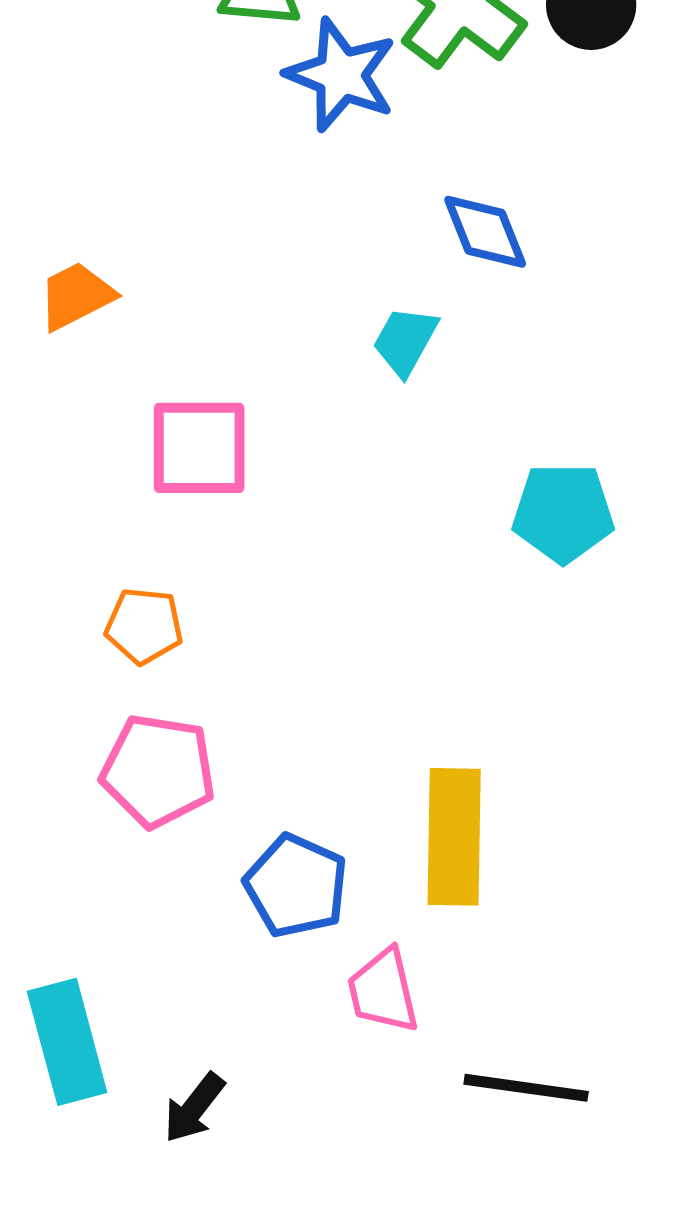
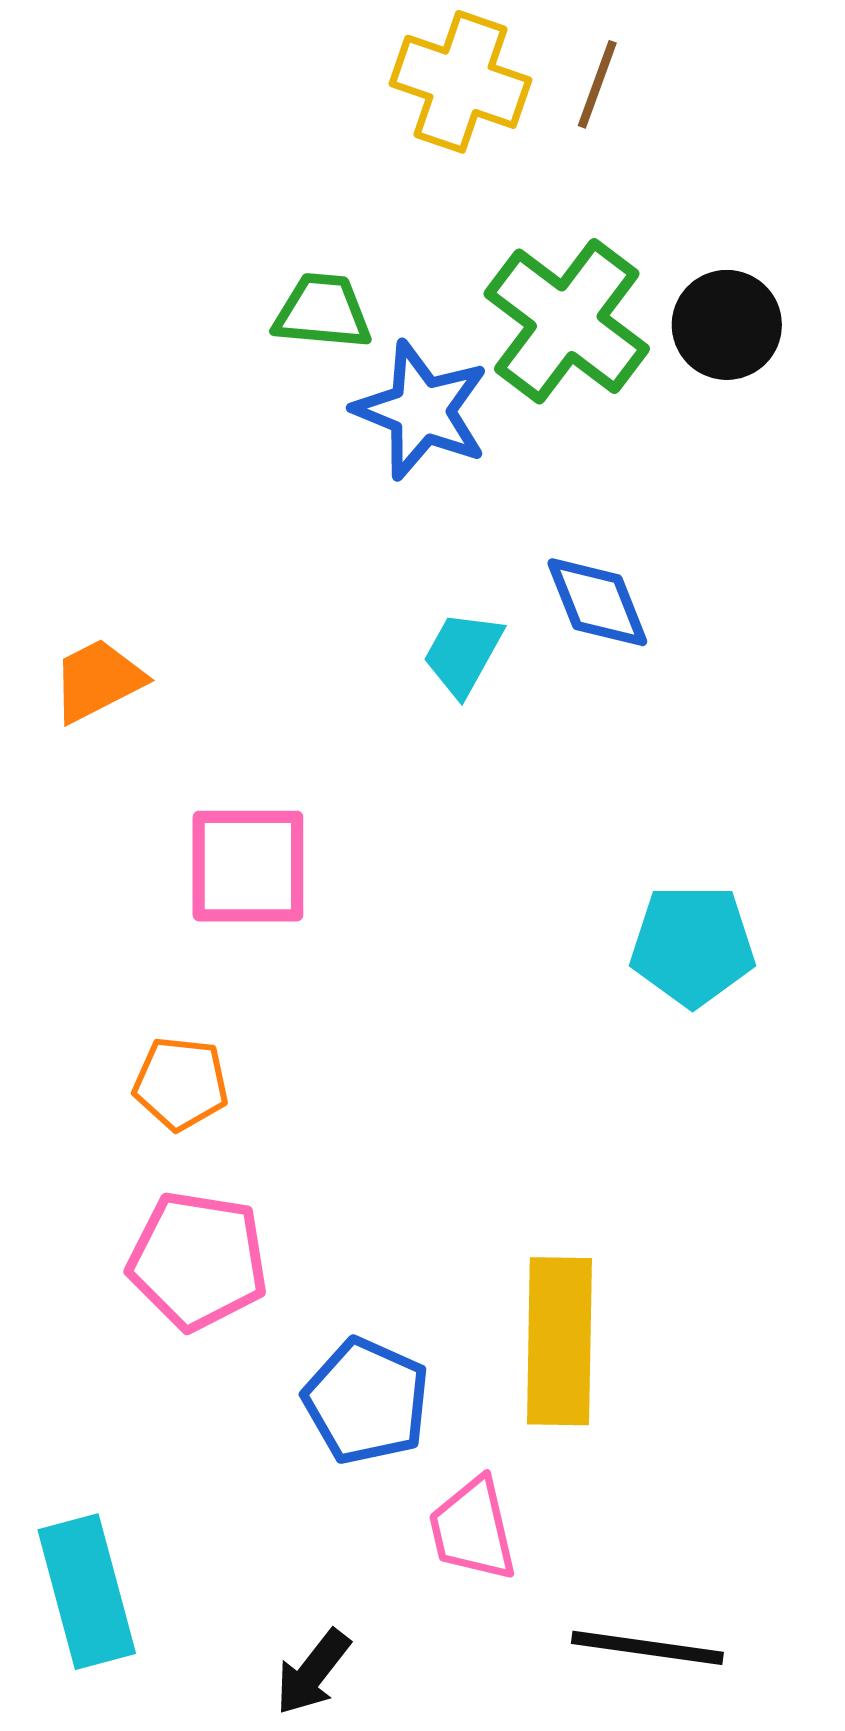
cyan trapezoid: (405, 341) -> (463, 653), moved
black arrow: (194, 1108) -> (313, 1672), moved

